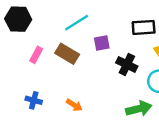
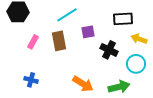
brown rectangle: (67, 54) -> (59, 41), turned 48
orange arrow: (74, 105) -> (83, 84), moved, size x1.5

